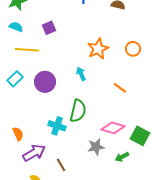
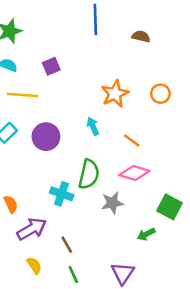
orange line: (120, 88) -> (132, 141), moved
pink diamond: (113, 128) -> (134, 173), moved
gray star: (96, 147) -> (112, 203), moved

